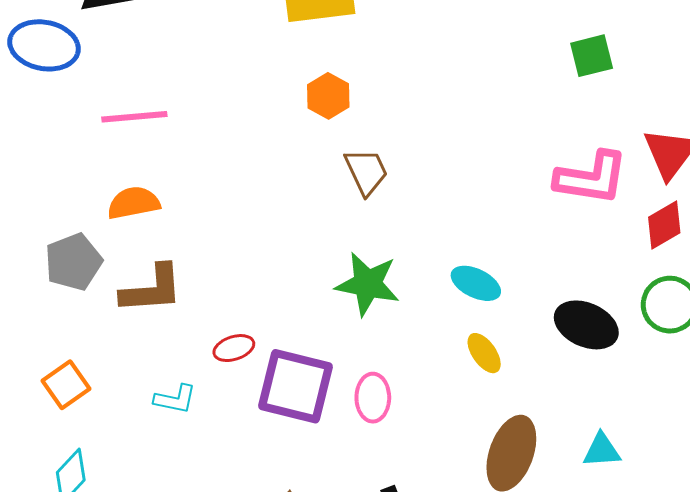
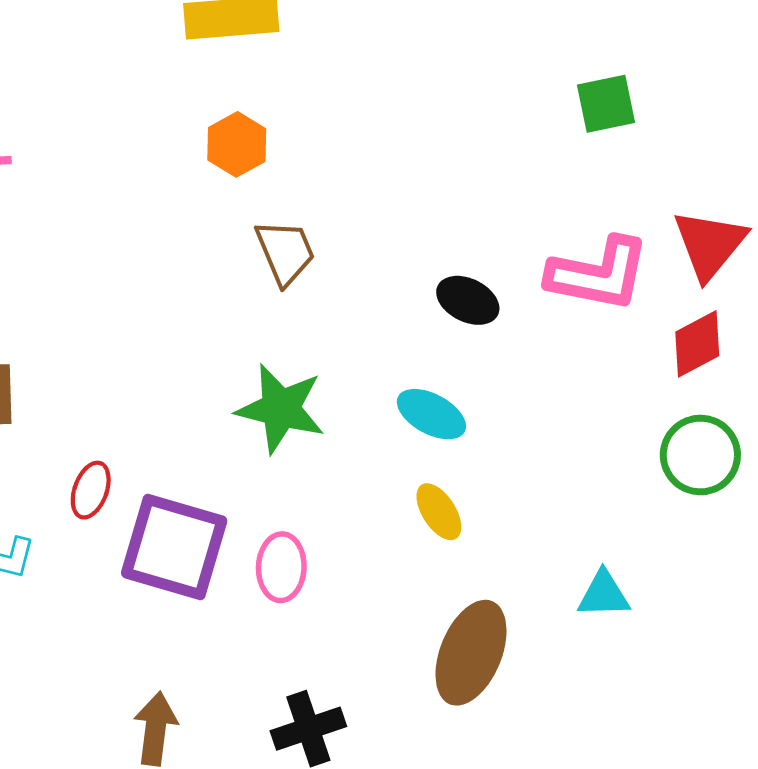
black ellipse: (586, 325) -> (468, 300), moved, size x0.7
red ellipse: (234, 348) -> (91, 490), turned -54
cyan triangle: (602, 450) -> (604, 594), moved

